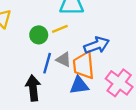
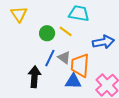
yellow line: (60, 29) -> (66, 31), turned 48
blue arrow: (97, 45) -> (103, 42), moved

